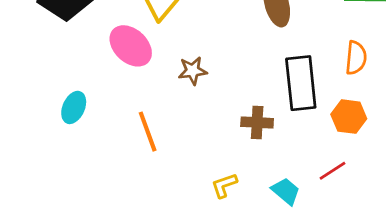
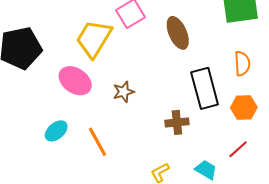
cyan ellipse: (74, 107) -> (56, 131), moved, turned 35

